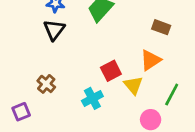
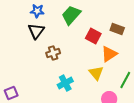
red square: (111, 71) -> (93, 36), moved, turned -35
brown cross: (46, 84) -> (53, 53), moved, turned 32

